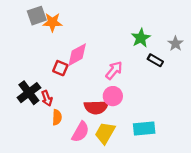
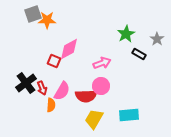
pink arrow: (114, 70) -> (102, 63), turned 30
pink semicircle: (80, 132) -> (62, 91), moved

